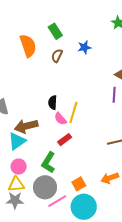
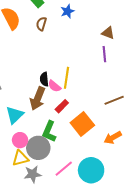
black semicircle: (53, 103) -> (44, 79), moved
brown arrow: (26, 126) -> (38, 98), moved, turned -45
orange square: (79, 184) -> (82, 124), moved, size x1.6
gray circle: (45, 187) -> (38, 148), moved
gray star: (15, 200) -> (33, 174), moved

